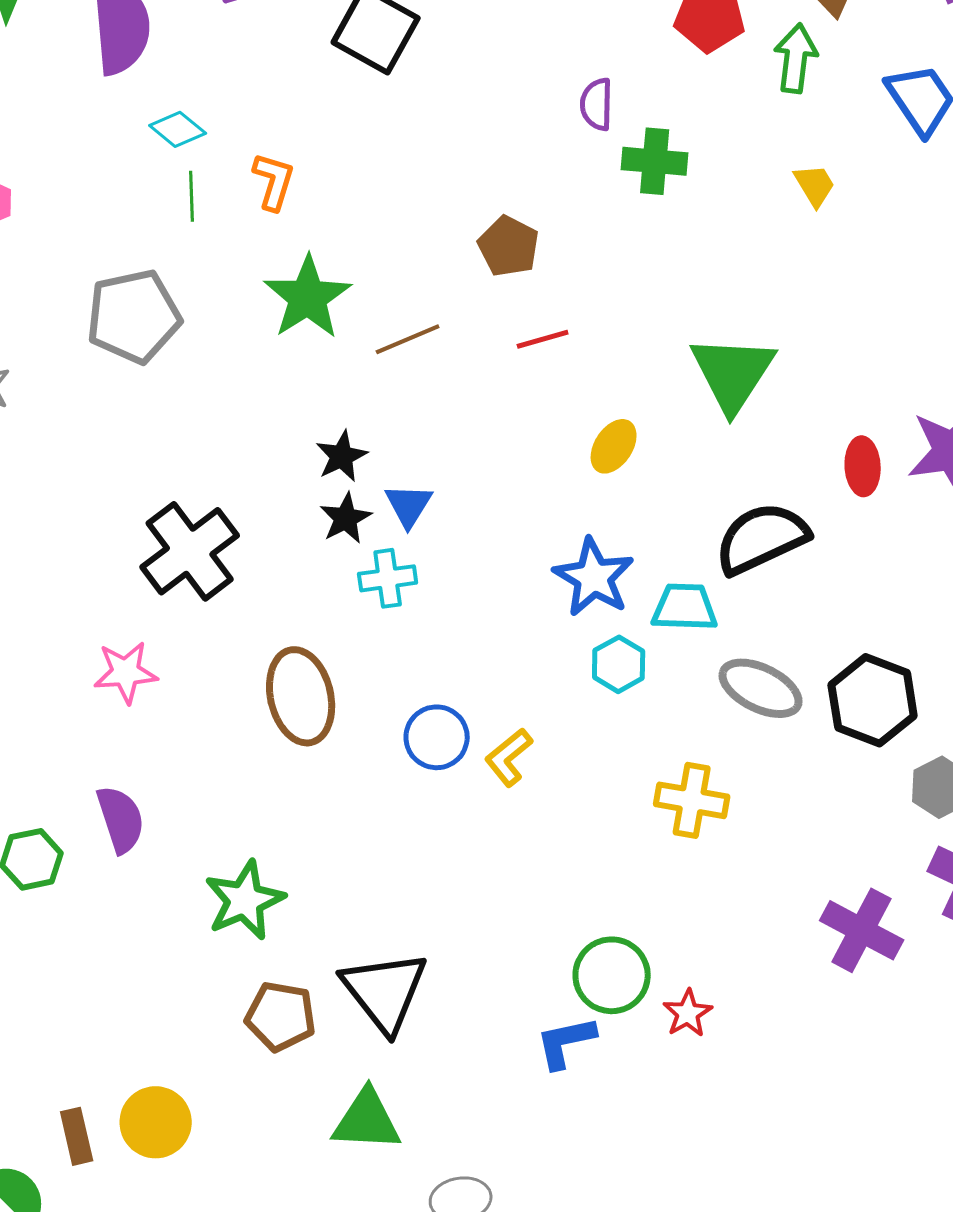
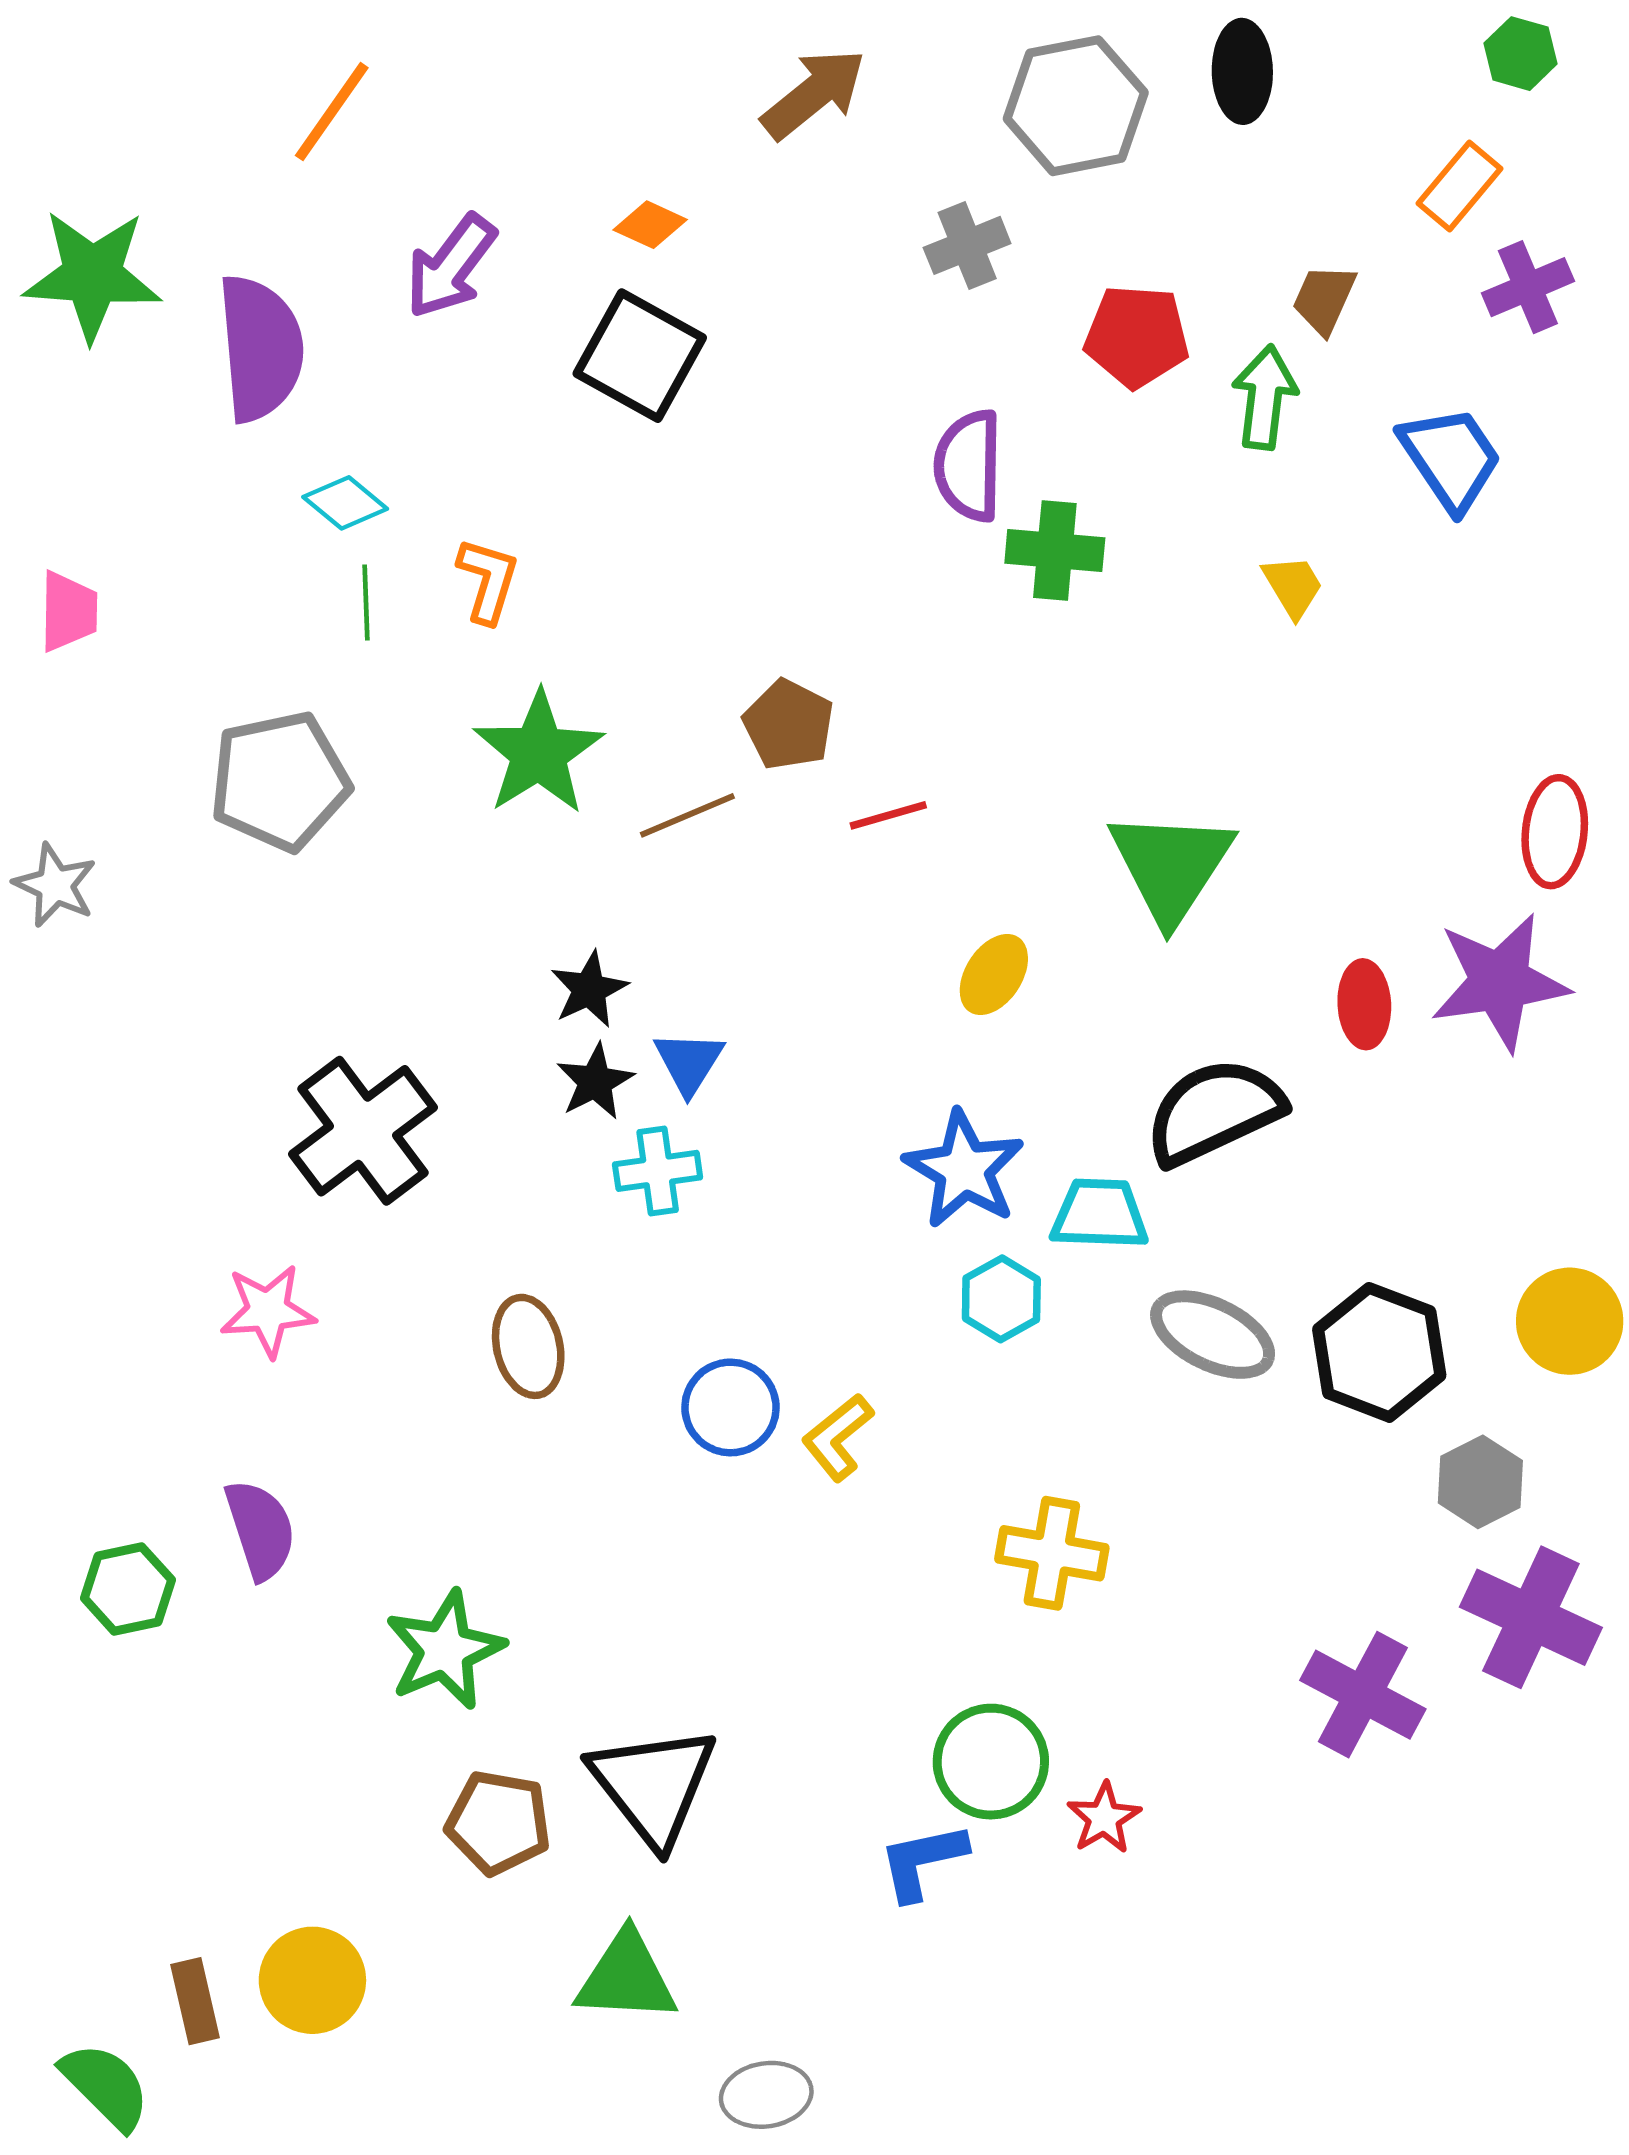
purple semicircle: (597, 104) -> (969, 466), size x1.4
brown pentagon: (509, 246) -> (789, 725), moved
brown ellipse: (301, 696) -> (528, 1346), size x0.7
yellow cross: (692, 800) -> (1052, 1553), moved

